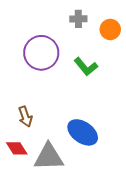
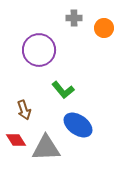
green L-shape: (86, 67) -> (63, 90), moved

